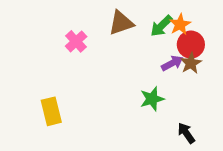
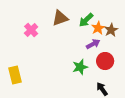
orange star: (180, 24) -> (98, 28), moved
red circle: (191, 45) -> (105, 61), moved
brown star: (191, 63) -> (111, 30), moved

